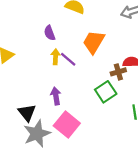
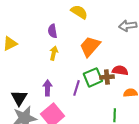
purple line: (68, 59) -> (77, 88), moved, turned 56
green square: (106, 92) -> (93, 77), moved

